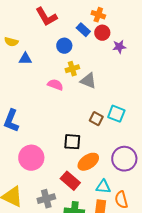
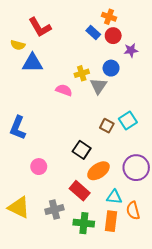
red L-shape: (46, 17) -> (40, 27), moved
blue circle: (64, 46) -> (111, 68), moved
blue triangle: (25, 59) -> (32, 63), size x1.5
gray triangle: (88, 81) -> (98, 86), turned 42
cyan square: (116, 114) -> (128, 120), turned 36
black square: (72, 142) -> (82, 150), turned 30
pink circle: (31, 158) -> (39, 167), size x0.6

